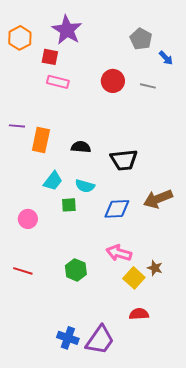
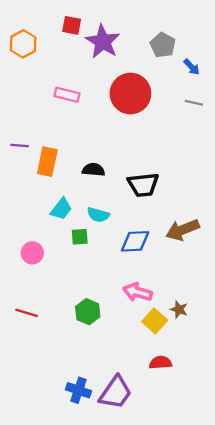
purple star: (67, 30) -> (103, 42), moved
red square: (50, 57) -> (72, 25), moved
red circle: (113, 81) -> (130, 94), size x1.5
gray line: (148, 86) -> (194, 103), moved

